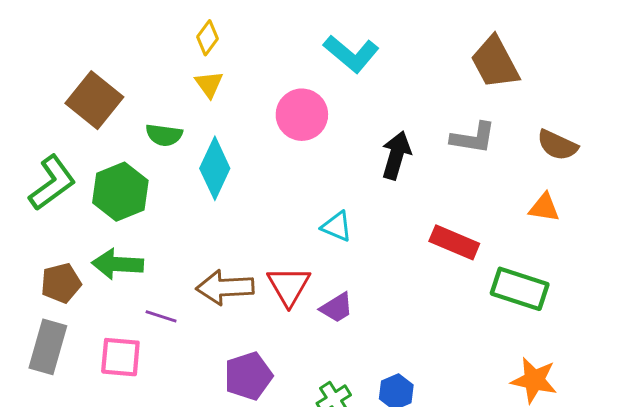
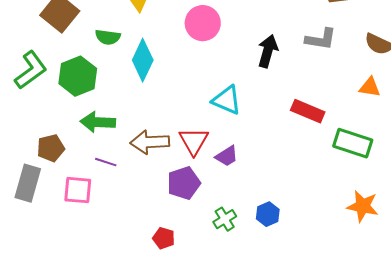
cyan triangle: (337, 226) -> (227, 100), size x1.4
green arrow: (118, 264) -> (98, 122), moved
brown pentagon: (61, 283) -> (51, 148), moved
purple pentagon: (248, 376) -> (184, 183), moved

